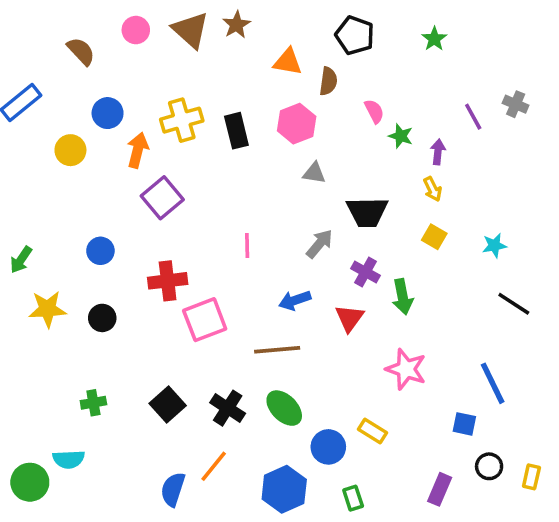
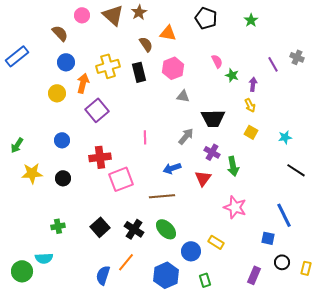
brown semicircle: (81, 51) -> (60, 33), moved
brown semicircle: (328, 81) -> (146, 44), moved, turned -42
yellow circle: (70, 150) -> (57, 93), moved

